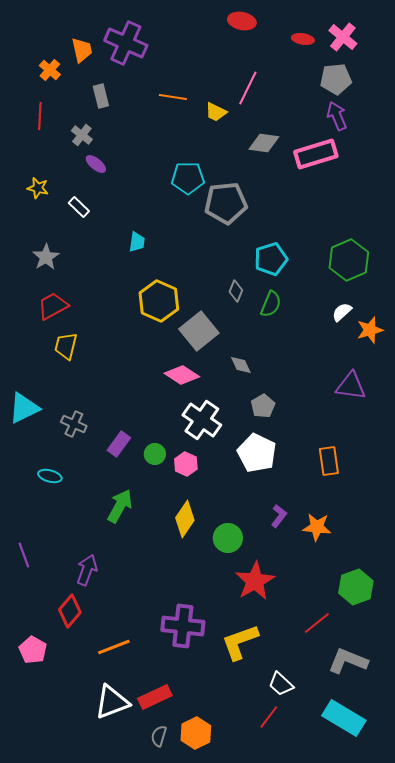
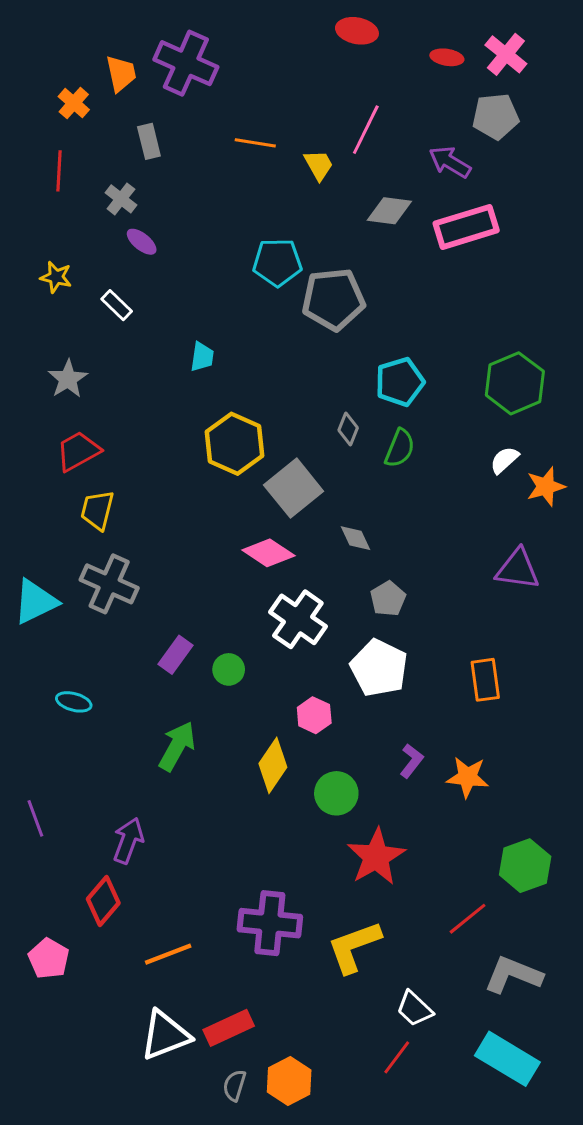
yellow trapezoid: (216, 112) -> (319, 165), turned -145
purple arrow: (337, 116) -> (450, 162), moved, turned -36
gray cross: (74, 424) -> (109, 584), moved, size x1.5
pink hexagon: (186, 464) -> (314, 715), moved

